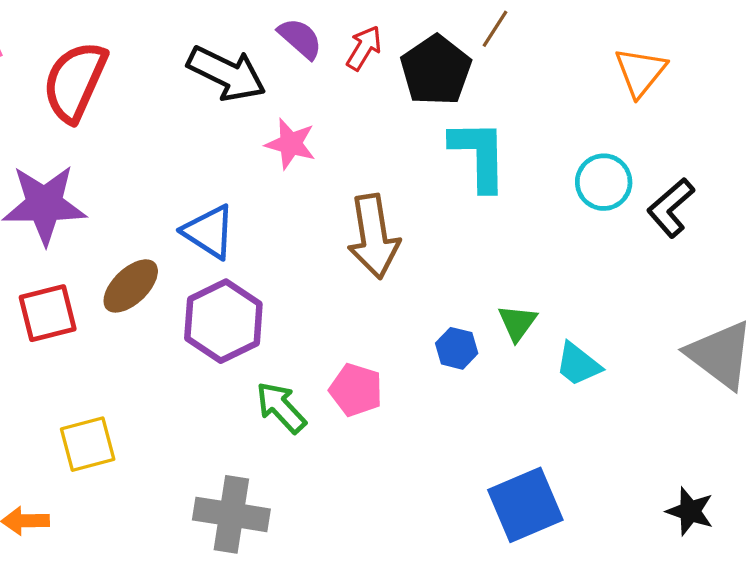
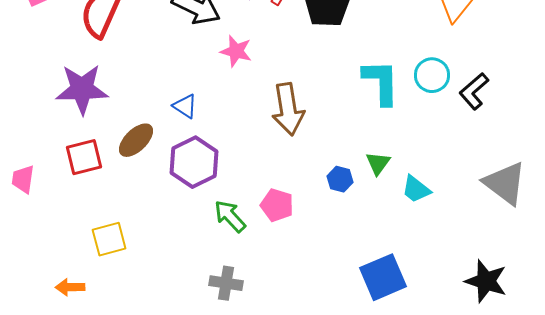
cyan L-shape: (479, 155) -> (381, 82), moved
blue triangle: (209, 232) -> (185, 106), size x0.7
black star: (690, 511) -> (486, 281), size x1.4
gray cross: (231, 514) -> (226, 283), moved, size x0.7

